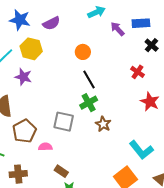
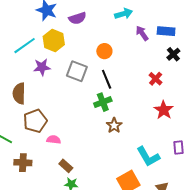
purple star: (23, 77) -> (42, 67), turned -30
gray square: (64, 122) -> (77, 71), moved

